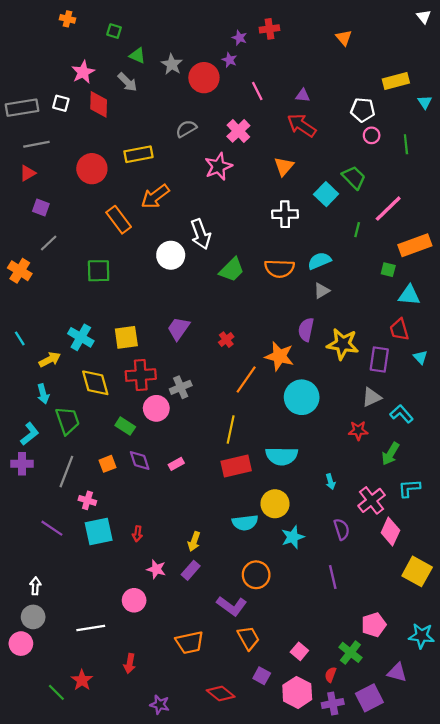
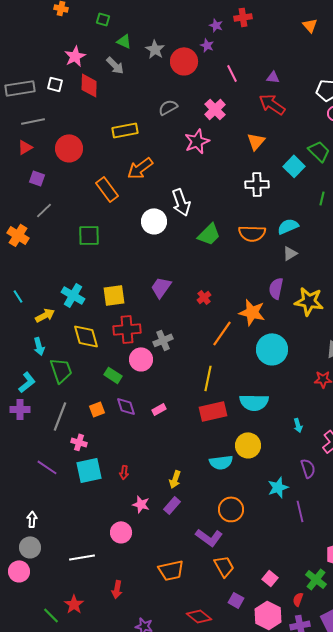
red circle: (92, 169) -> (69, 148), moved
cyan star: (293, 537) -> (278, 487), moved

